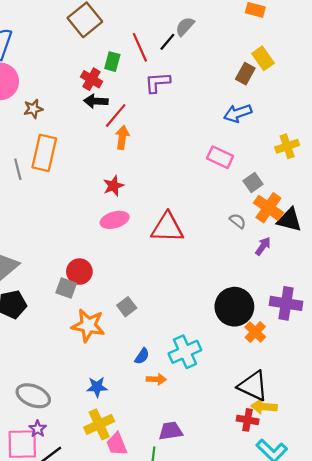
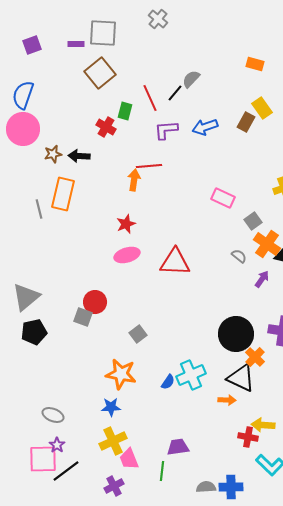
black arrow: (96, 101) -> (79, 156), moved
blue arrow: (238, 113) -> (205, 127), moved
red line: (116, 115) -> (149, 166), moved, turned 45
orange star: (88, 325) -> (121, 374), moved
blue semicircle: (142, 356) -> (168, 382), moved
orange arrow: (156, 379) -> (227, 400), moved
black triangle: (253, 386) -> (241, 378), moved
gray ellipse: (33, 396) -> (53, 415), size x0.7

